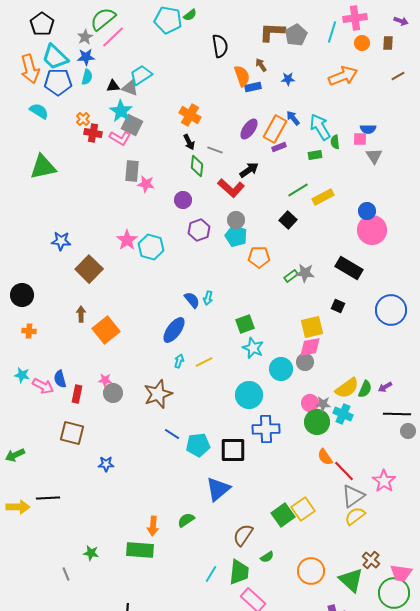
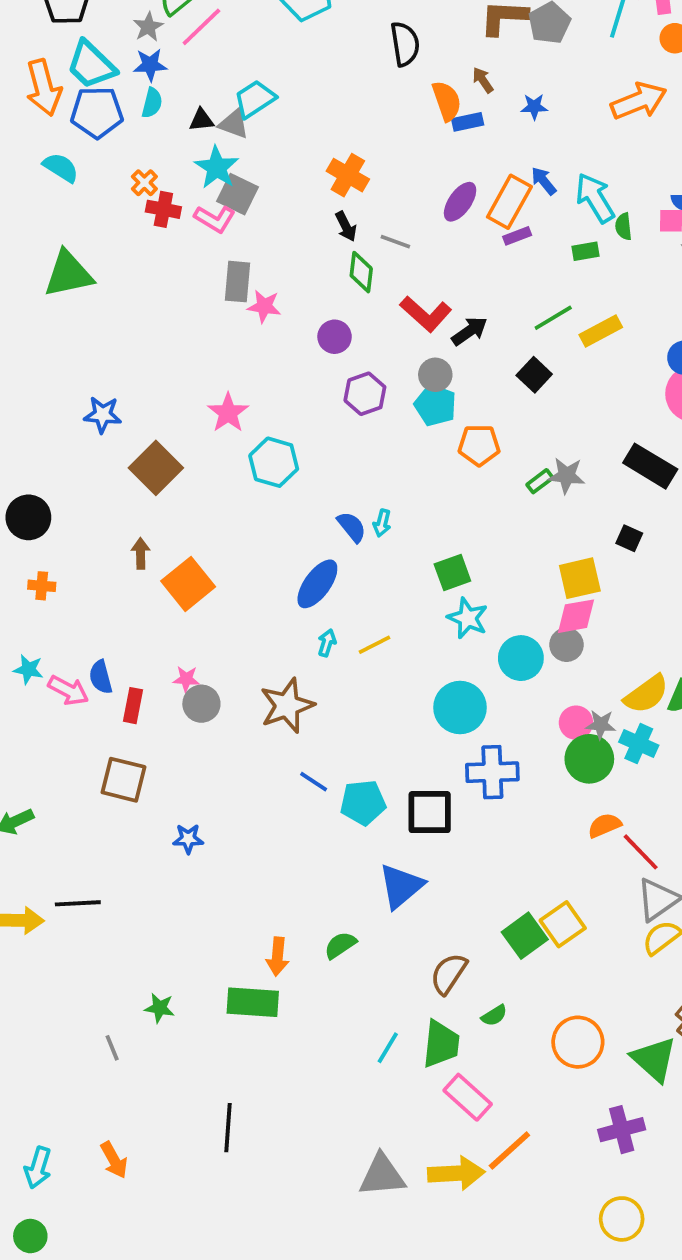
black arrow: (249, 170) -> (470, 331), moved
cyan hexagon: (151, 247) -> (274, 462), moved
orange semicircle: (325, 457) -> (605, 825), turned 102

